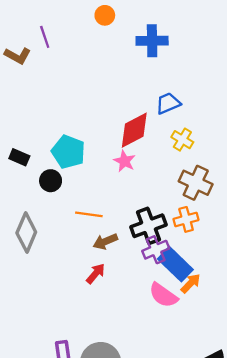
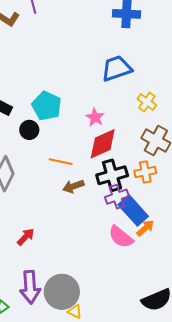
blue trapezoid: (168, 103) -> (117, 68), moved, size x1.4
red diamond: (134, 130) -> (103, 144), moved
red arrow: (96, 274) -> (26, 237), moved

